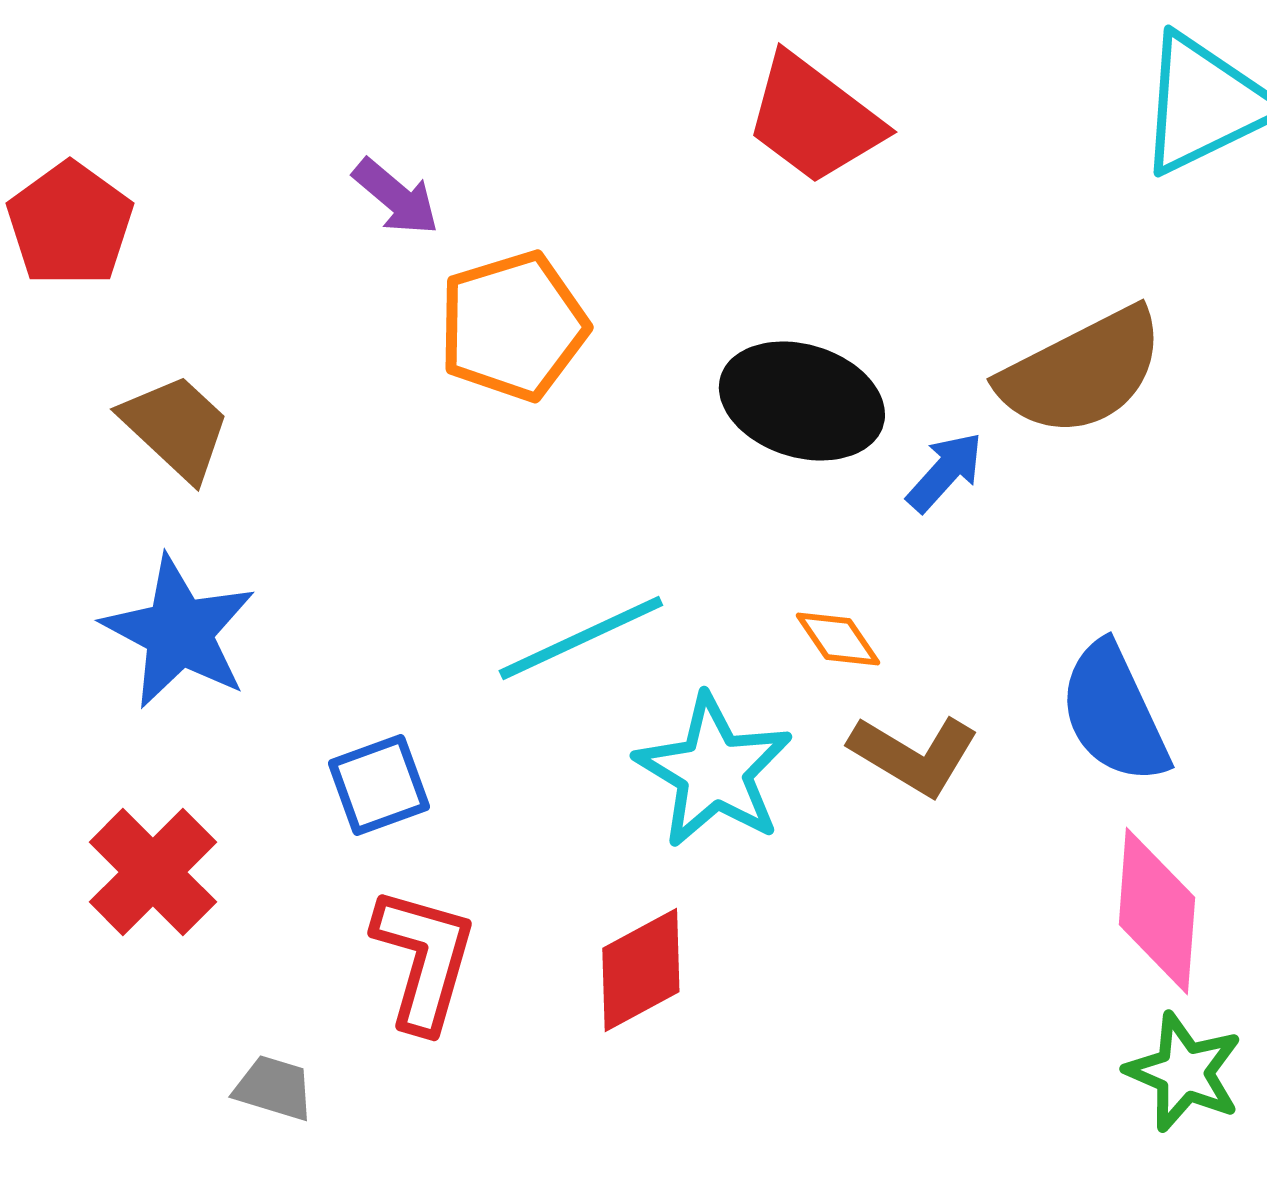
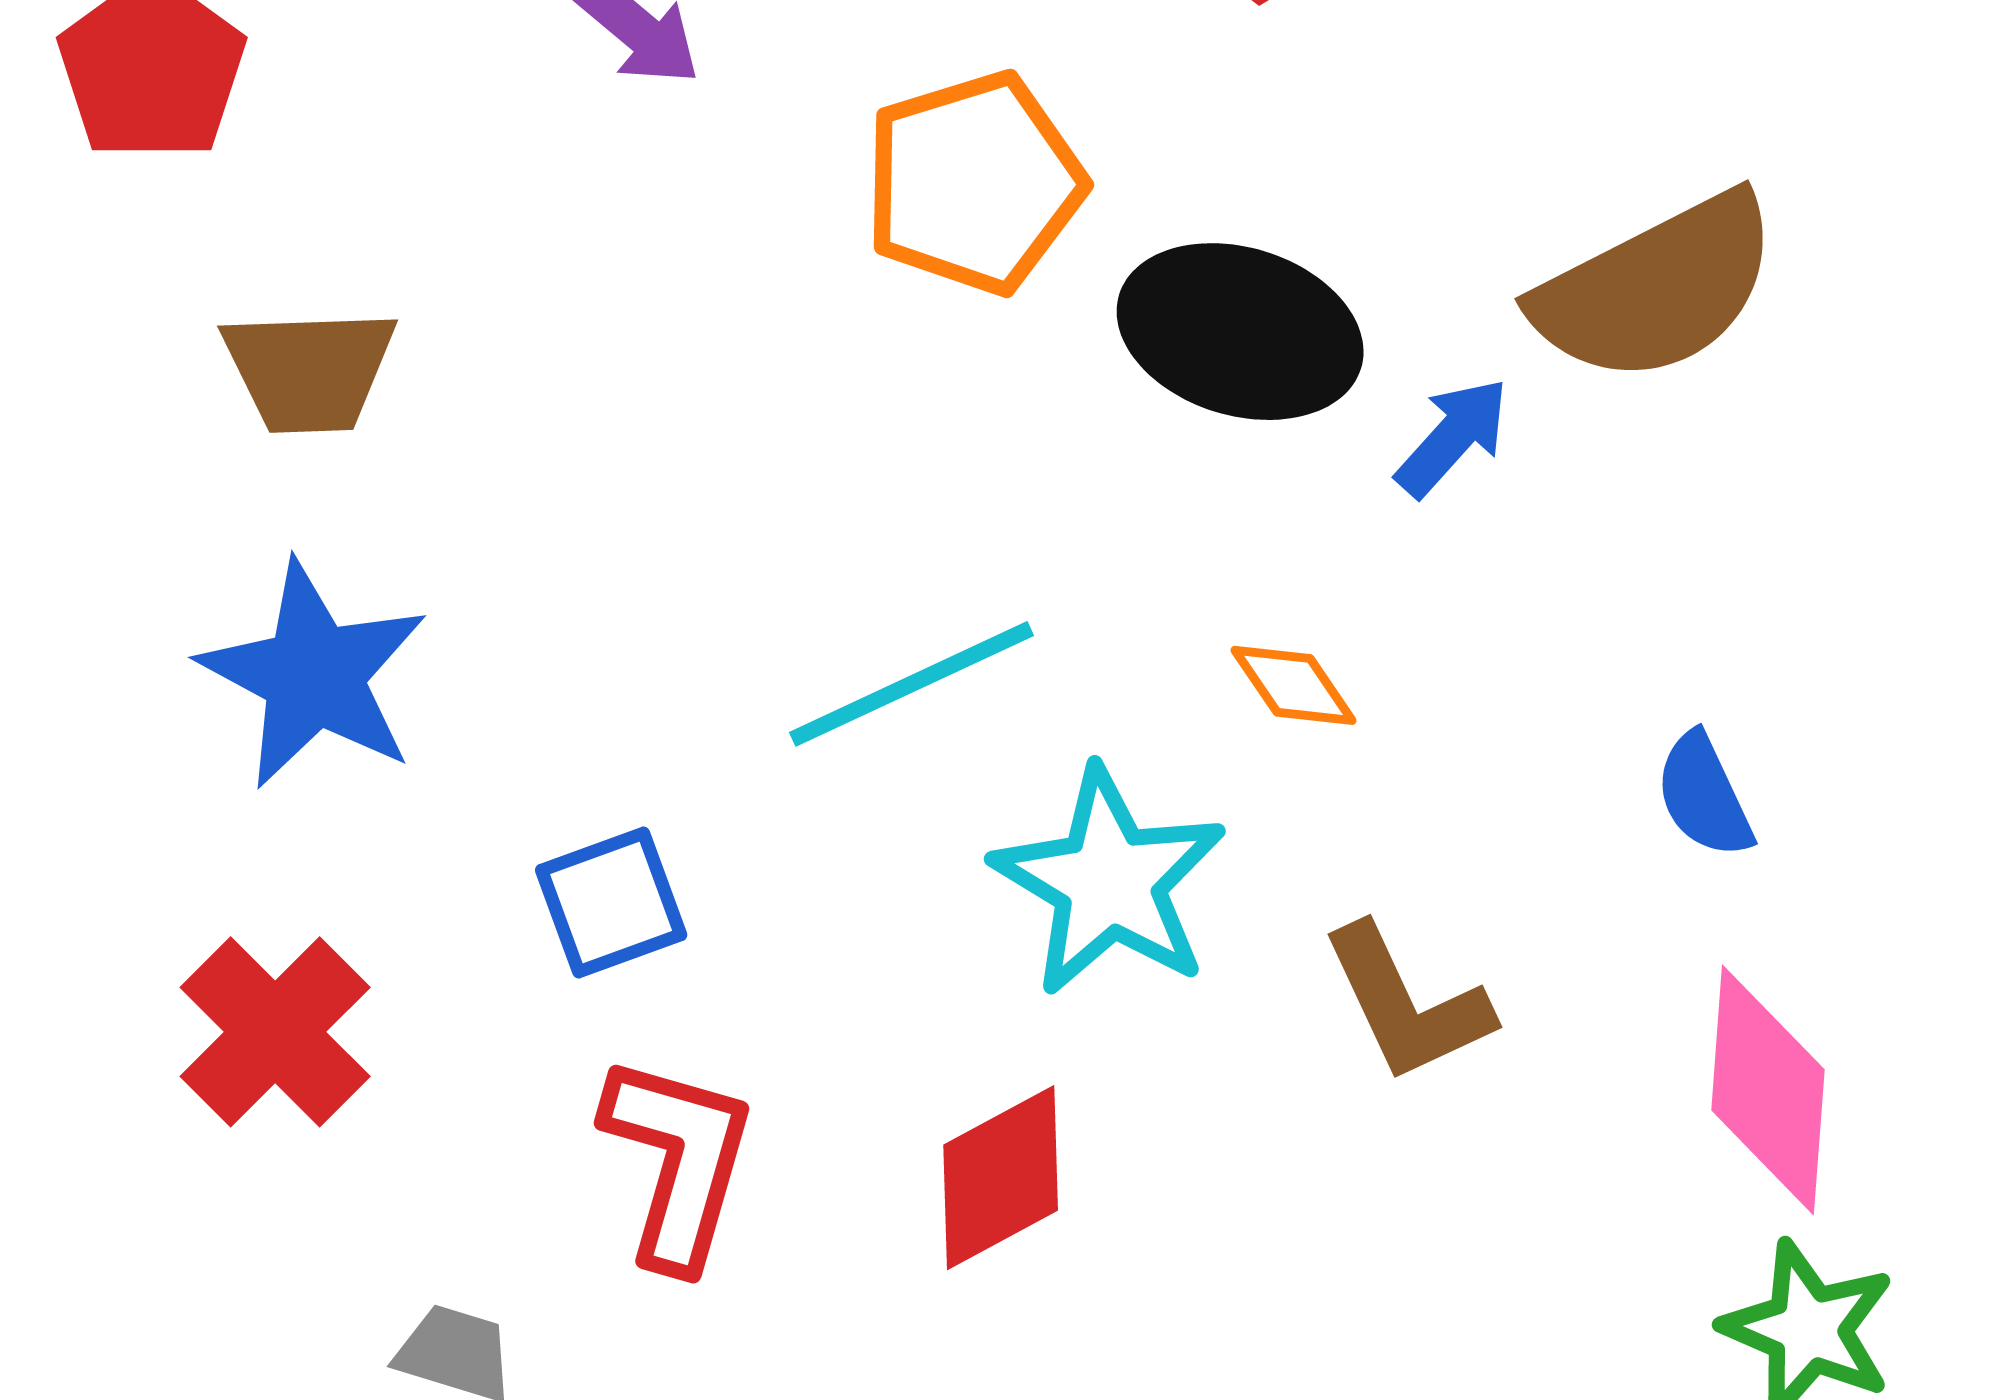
orange pentagon: (513, 326) -> (974, 183), moved
brown trapezoid: (176, 427) -> (309, 370), turned 135
blue semicircle: (1114, 713) -> (1704, 795), size x0.6
brown L-shape: (914, 755) -> (1407, 1004), moved, turned 34

